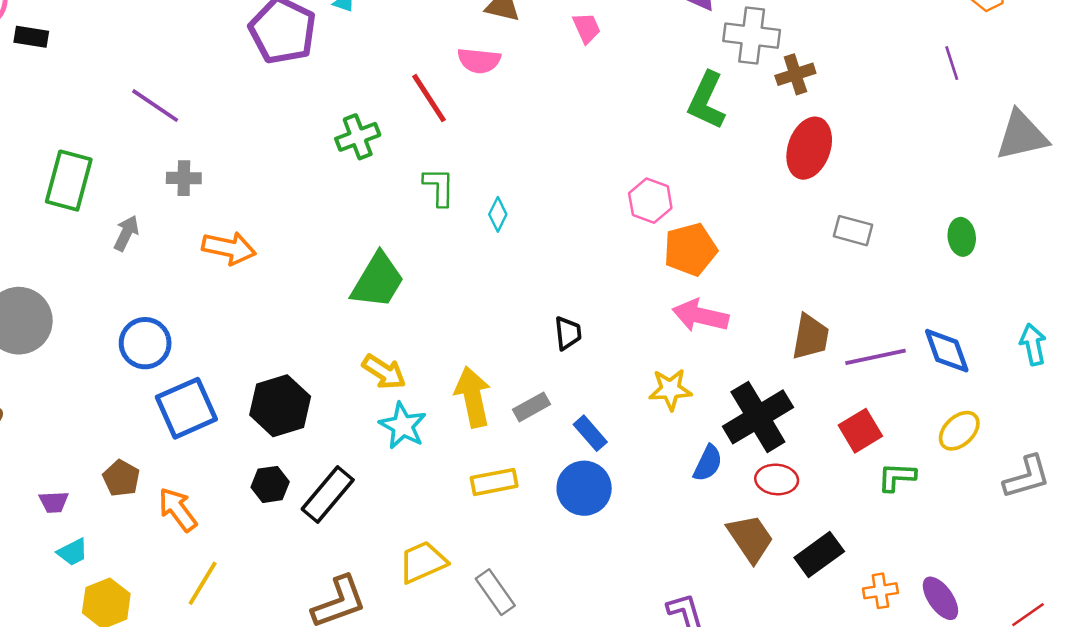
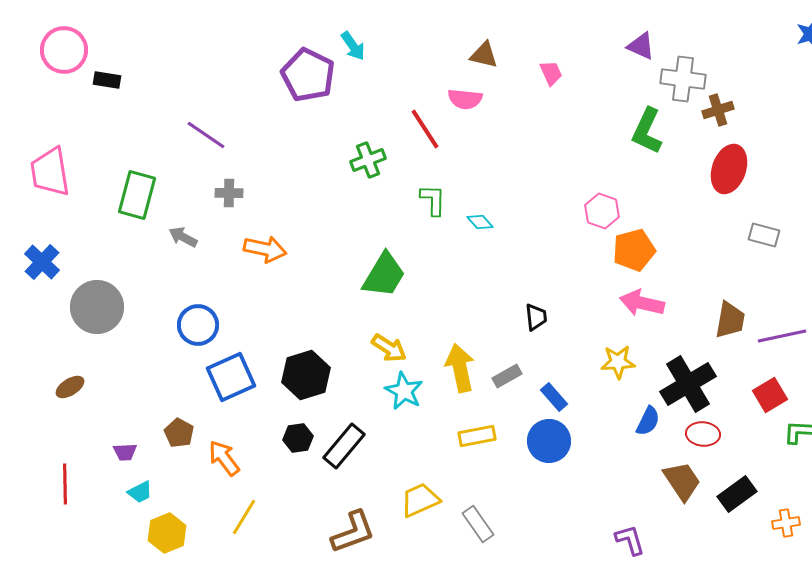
cyan diamond: (498, 214) -> (480, 222), turned -68
gray arrow: (126, 233) -> (183, 237), turned -88

